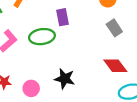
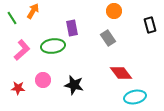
gray rectangle: (114, 28) -> (108, 38), moved
pink circle: (31, 88) -> (43, 80), moved

